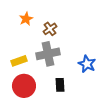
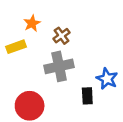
yellow rectangle: (19, 61) -> (16, 47), moved
black rectangle: (60, 85) -> (87, 96), moved

